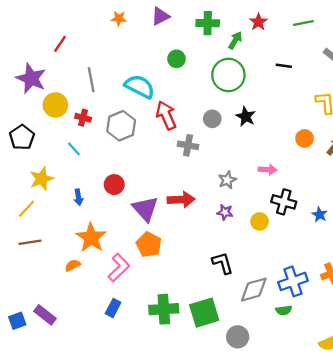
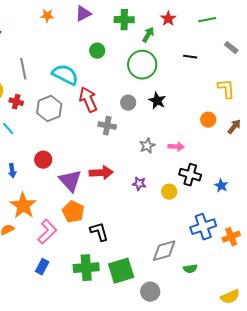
gray star: (227, 180) -> (147, 146), moved
black L-shape: (223, 263) -> (99, 232), moved
blue cross: (293, 281) -> (203, 227), moved

